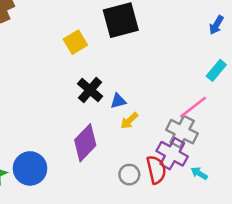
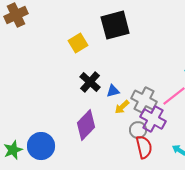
gray cross: (182, 132) -> (144, 100), moved
purple cross: (172, 154) -> (153, 119), moved
gray circle: (129, 175) -> (138, 130), moved

